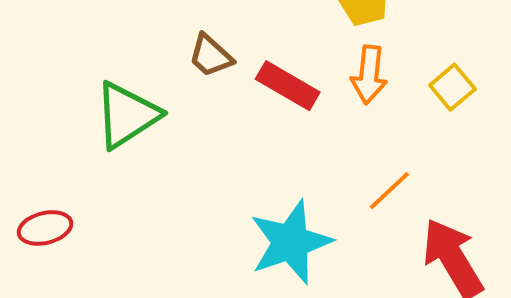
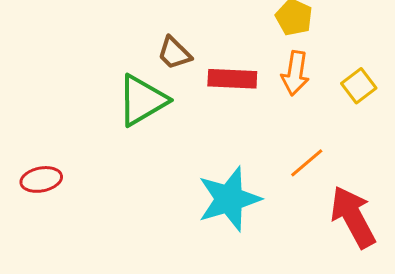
red rectangle: (288, 86) -> (232, 79), turned -30
green triangle: (127, 115) -> (142, 100), moved

